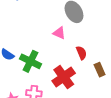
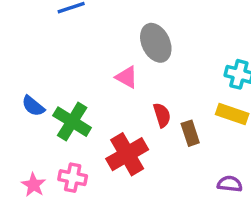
brown rectangle: (100, 70) -> (190, 133), moved

